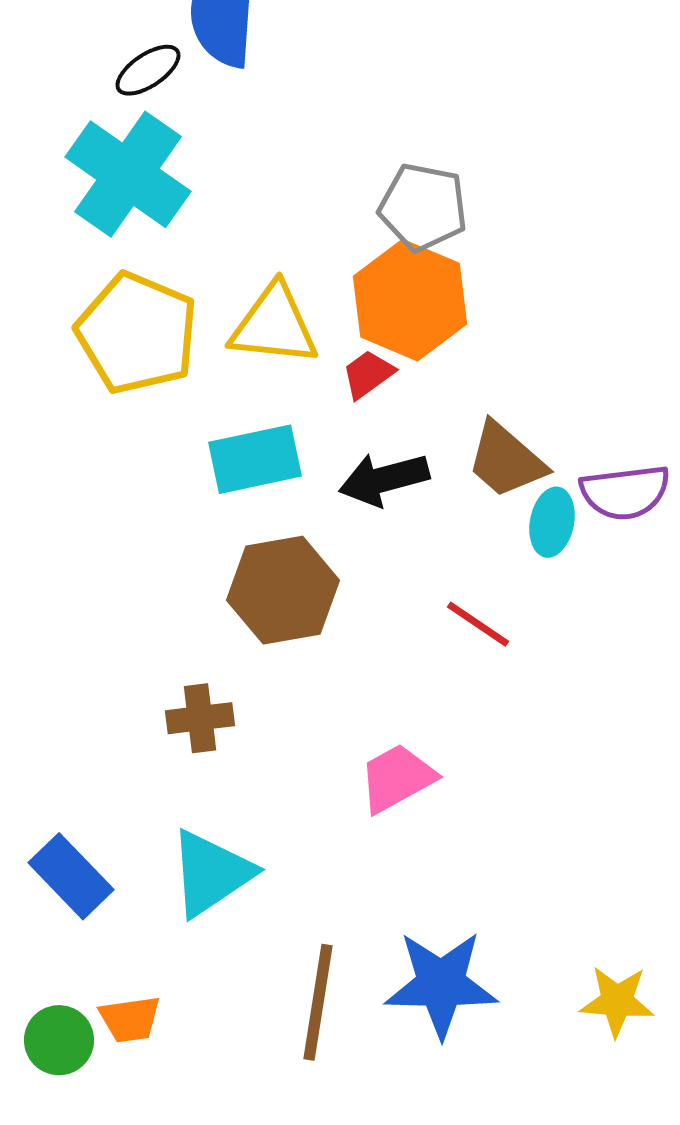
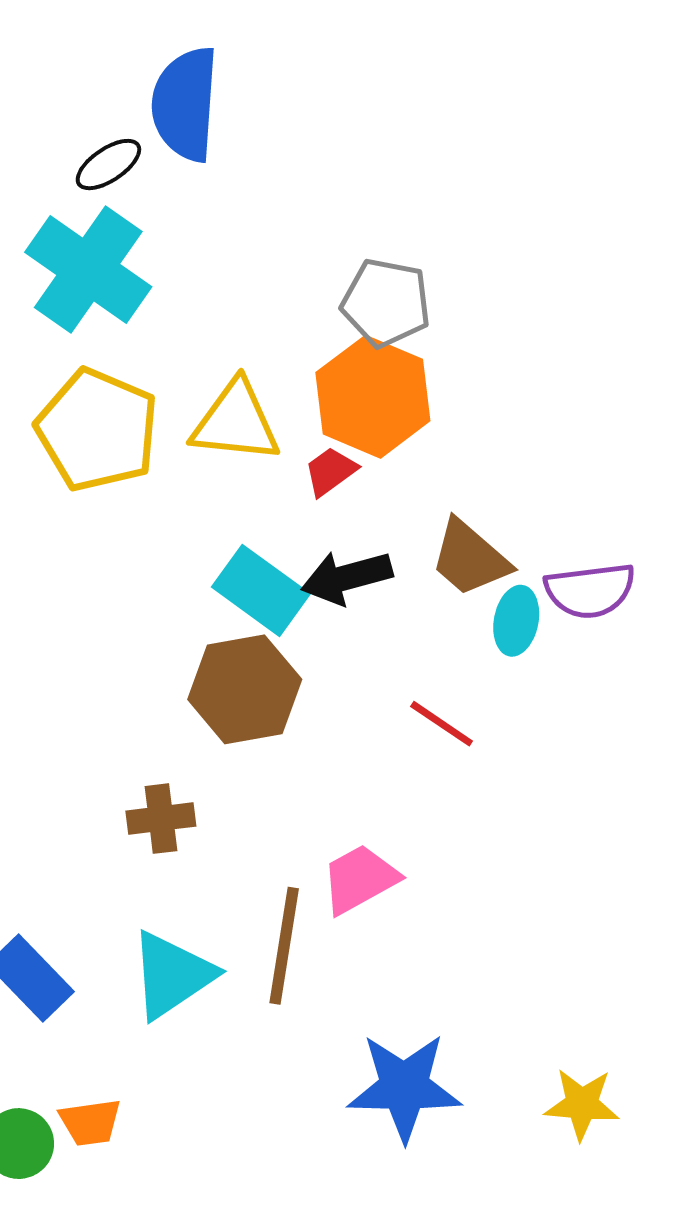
cyan rectangle: (255, 459) -> (261, 590), moved, turned 48
brown line: (318, 1002) -> (284, 946), moved

